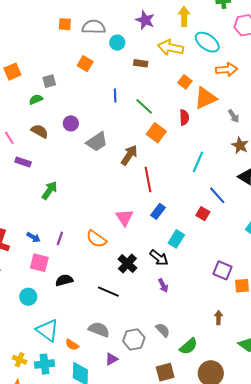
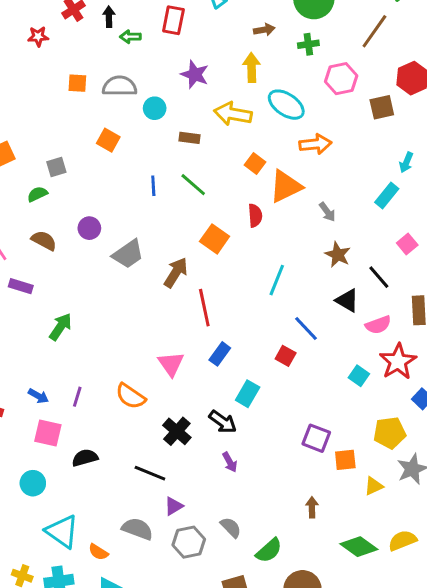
green line: (144, 106) -> (193, 185), moved
purple triangle: (112, 359) -> (174, 506), moved

